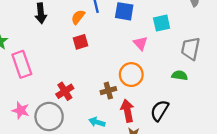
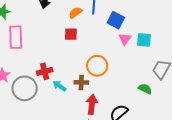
pink triangle: (140, 43) -> (125, 39), moved
orange circle: (131, 75) -> (97, 66), moved
cyan arrow: (97, 122) -> (59, 86), moved

